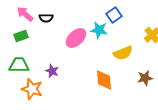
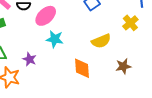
cyan star: (99, 30) -> (55, 39), moved
pink ellipse: (76, 38) -> (46, 16), moved

